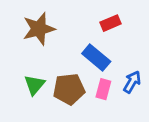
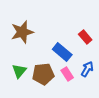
red rectangle: (111, 23) -> (85, 37), moved, turned 72
pink rectangle: (103, 89) -> (67, 74), turned -48

